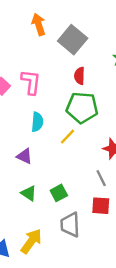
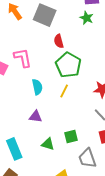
green pentagon: (82, 108) -> (68, 65), turned -30
green square: (59, 193) -> (71, 136), turned 32

